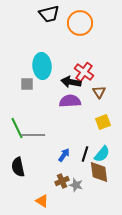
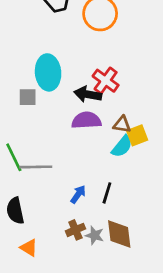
brown triangle: (99, 92) -> (122, 124), moved, turned -48
yellow square: (103, 122) -> (137, 135), moved
cyan semicircle: (102, 154) -> (122, 146), moved
brown diamond: (99, 172) -> (119, 234), moved
orange triangle: (42, 201) -> (29, 248), moved

